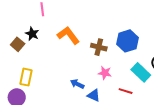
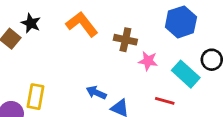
blue hexagon: (128, 41) -> (181, 22), moved
pink star: (105, 73) -> (148, 61), moved
yellow rectangle: (26, 77) -> (36, 97), moved

